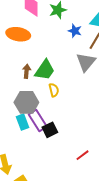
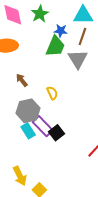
green trapezoid: (45, 70) -> (55, 46), moved
brown arrow: (27, 71) -> (22, 80), turned -32

